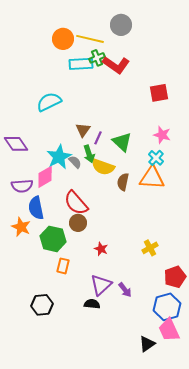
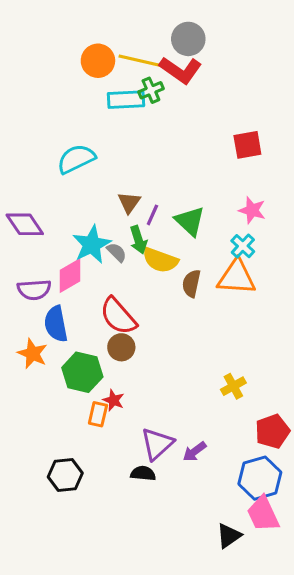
red L-shape: (116, 65) -> (180, 70), moved
red star: (101, 249) -> (114, 400), moved
purple arrow: (125, 290) -> (194, 452), turned 91

